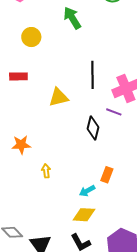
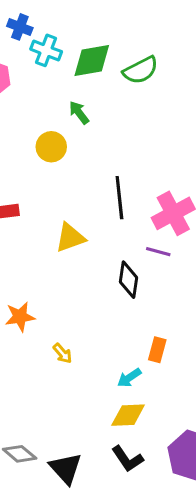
green arrow: (72, 18) -> (79, 113), size x0.7
yellow circle: (31, 37) -> (51, 147), moved
yellow arrow: (46, 171) -> (62, 353), turned 152

